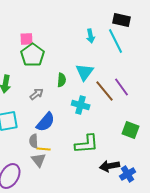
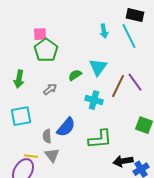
green semicircle: (62, 80) -> (75, 75), turned -128
brown line: (105, 91) -> (118, 86), turned 65
blue semicircle: (46, 122) -> (66, 127), moved
yellow line: (44, 149) -> (31, 156), moved

